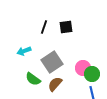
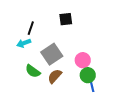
black line: (44, 27) -> (31, 28), moved
green circle: (92, 74) -> (88, 75), moved

